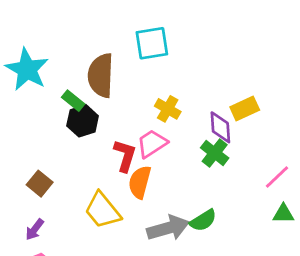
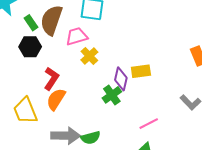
green rectangle: (73, 101) -> (31, 23), moved
pink trapezoid: (152, 144) -> (77, 36), moved

